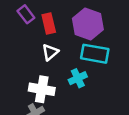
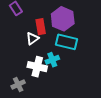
red rectangle: (49, 24) -> (41, 27), moved
white cross: (42, 89) -> (37, 67), moved

